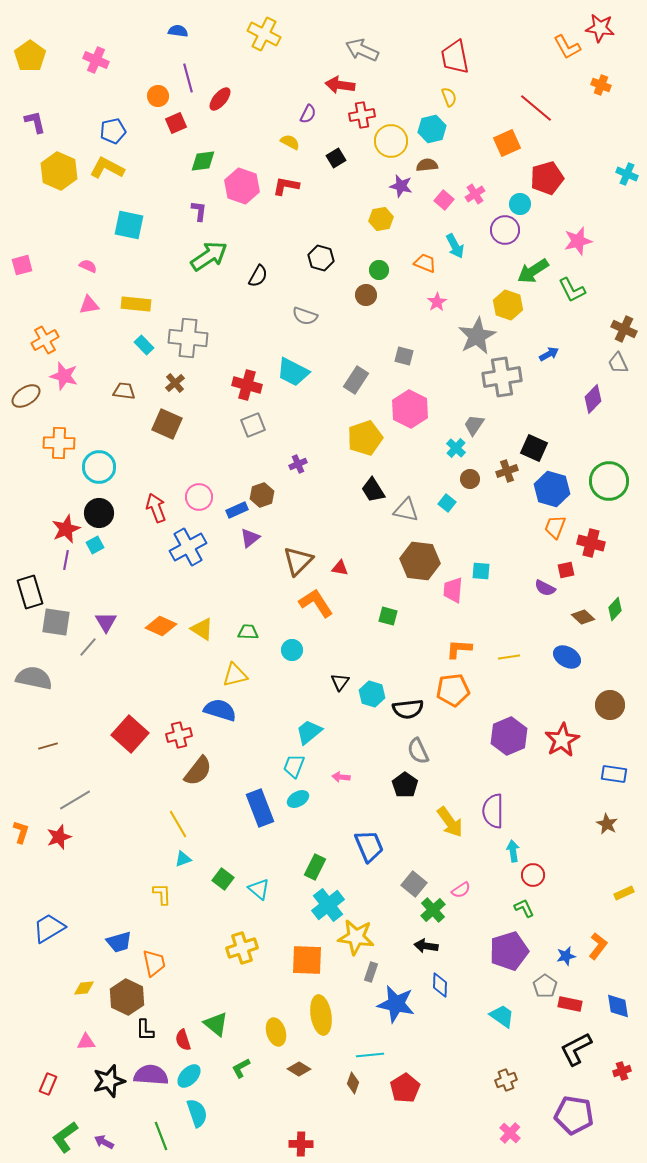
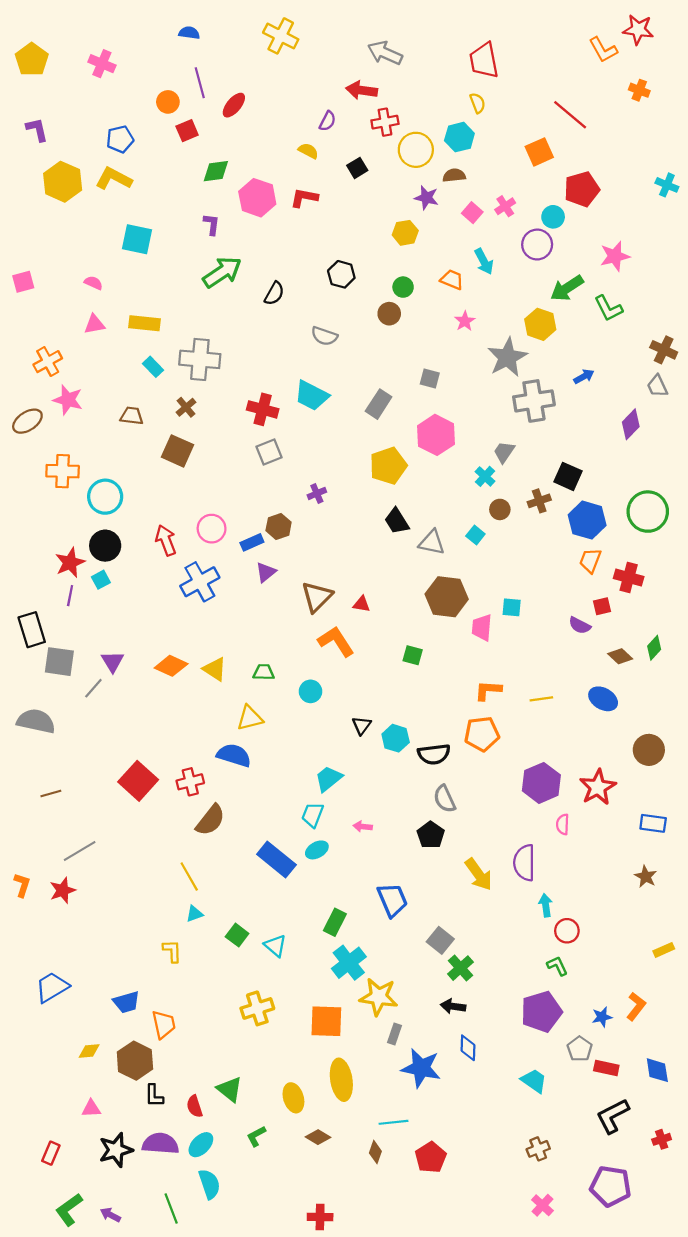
blue rectangle: (260, 808) -> (276, 859), turned -30
pink semicircle: (461, 890) -> (563, 824), moved, turned 126

